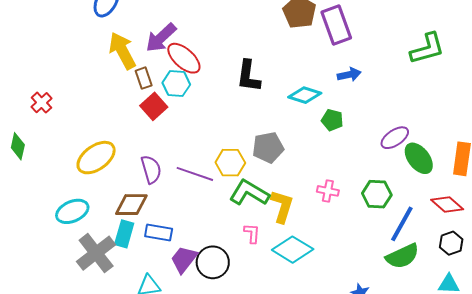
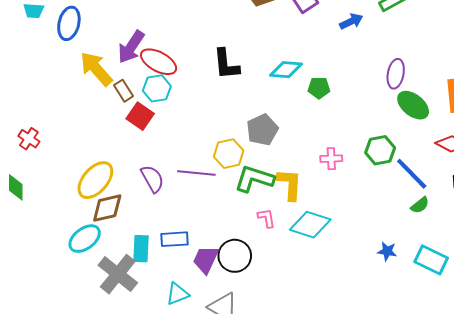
blue arrow: (349, 75) -> (351, 21), moved
purple ellipse: (395, 138) -> (396, 74), moved, turned -32
brown diamond: (131, 205) -> (107, 208), moved
blue line: (402, 224) -> (412, 174), turned -60
green semicircle: (402, 256) -> (420, 205), size x0.6

